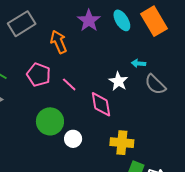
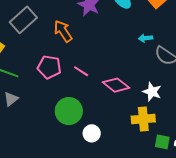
white star: (118, 81) -> (152, 92), moved
pink diamond: (101, 104) -> (116, 85), turned -32
white circle: (73, 139) -> (92, 133), moved

